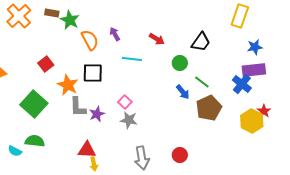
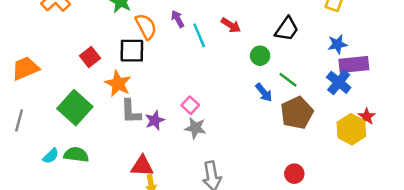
blue star: (255, 47) -> (337, 44), moved
cyan line: (132, 59) -> (199, 35), moved, turned 60
black square: (93, 73) -> (132, 51), moved
cyan semicircle: (15, 151) -> (51, 156), moved, turned -72
red circle: (180, 155) -> (294, 174), moved

